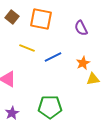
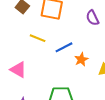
orange star: (83, 63) -> (81, 59), moved

